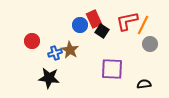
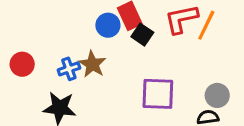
red circle: (32, 41) -> (22, 64), moved
gray circle: (150, 44) -> (217, 95), moved

